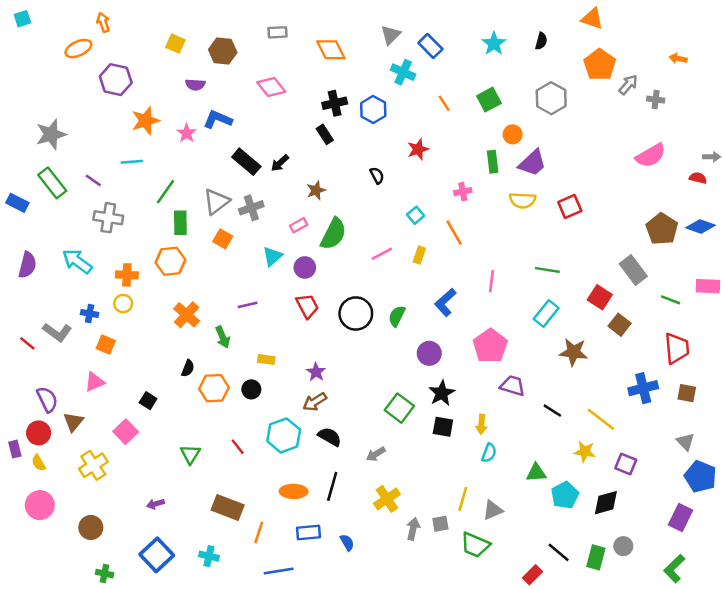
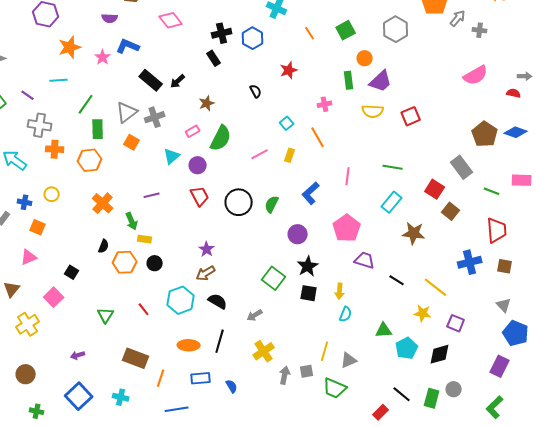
orange cross: (127, 275) -> (55, 149), moved
yellow rectangle: (266, 360) -> (145, 239), moved

